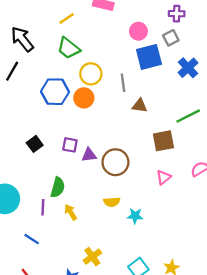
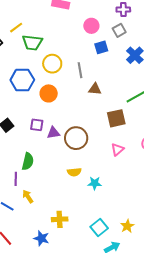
yellow line: (67, 19) -> (16, 28), moved
green trapezoid: (68, 48) -> (32, 43), turned -30
blue square: (149, 57) -> (101, 47), size x0.6
orange circle: (84, 98) -> (49, 93), moved
yellow arrow: (71, 212) -> (28, 196), moved
yellow cross: (92, 257) -> (60, 219), turned 35

